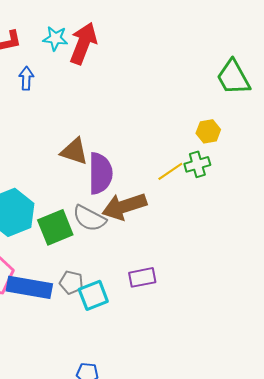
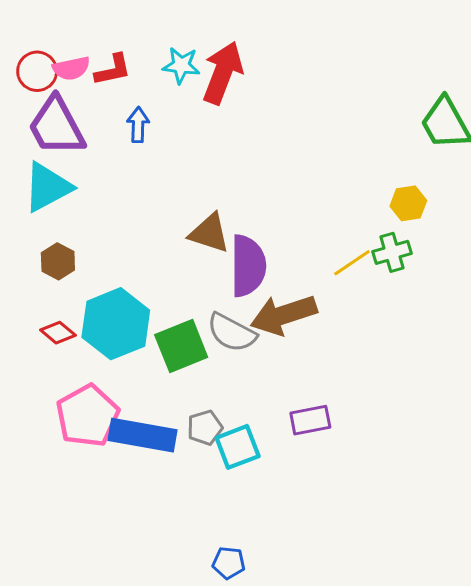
gray pentagon: (71, 282) -> (205, 428), turned -30

